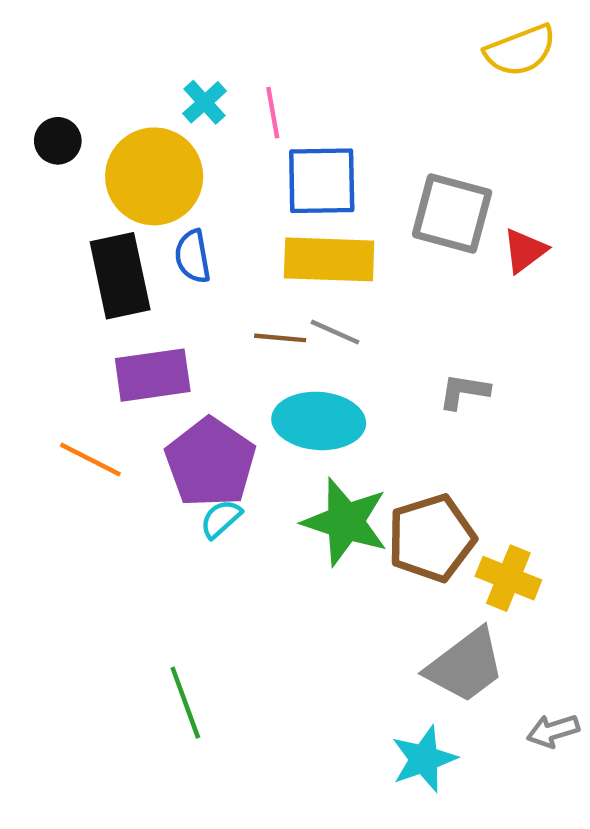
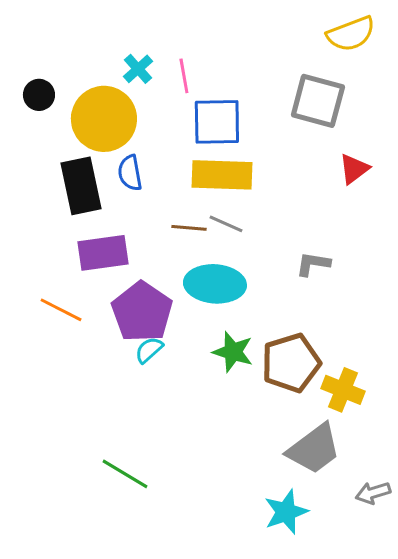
gray square: (452, 213) -> (318, 101), moved
green star: (345, 522) -> (233, 352), size x0.7
green line: (185, 703) -> (125, 474), turned -39

